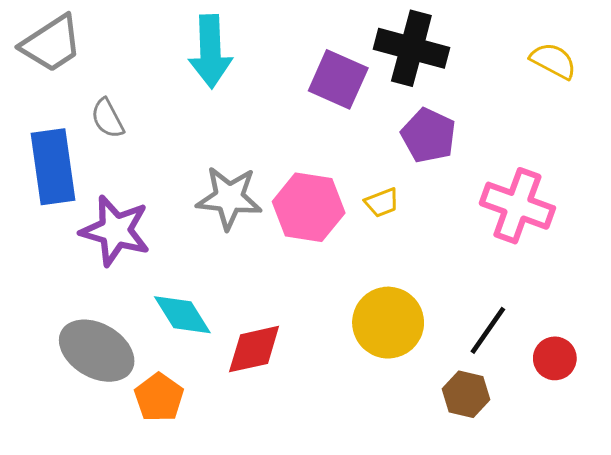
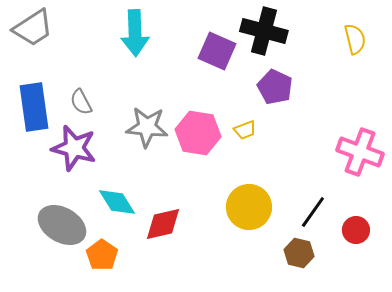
yellow semicircle: (553, 61) -> (355, 39), turned 48
gray semicircle: (108, 118) -> (81, 102), moved
pink cross: (517, 206) -> (360, 152), moved

